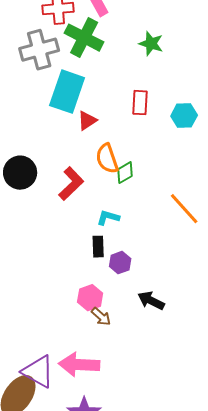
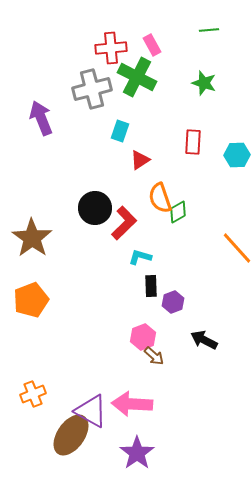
cyan rectangle: (67, 92) -> (120, 131), size x0.5
black circle: (20, 173) -> (95, 208), moved
cyan L-shape: (108, 218) -> (140, 257), moved

